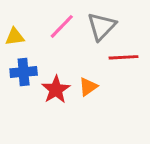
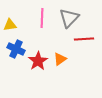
pink line: (62, 26) -> (42, 18), turned -42
blue cross: (24, 72) -> (16, 49), turned 30

